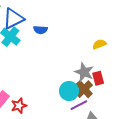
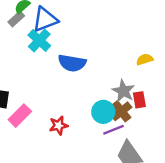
blue semicircle: (40, 30) -> (72, 63), moved, size x1.6
red star: (19, 106) -> (59, 125), moved

